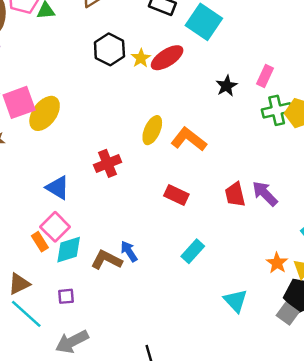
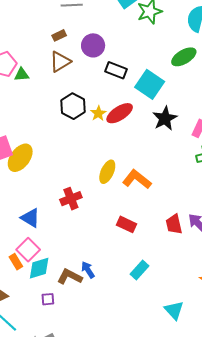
black star: (227, 86) -> (165, 118), moved, size x1.4
purple square: (66, 296) -> (48, 299), moved

